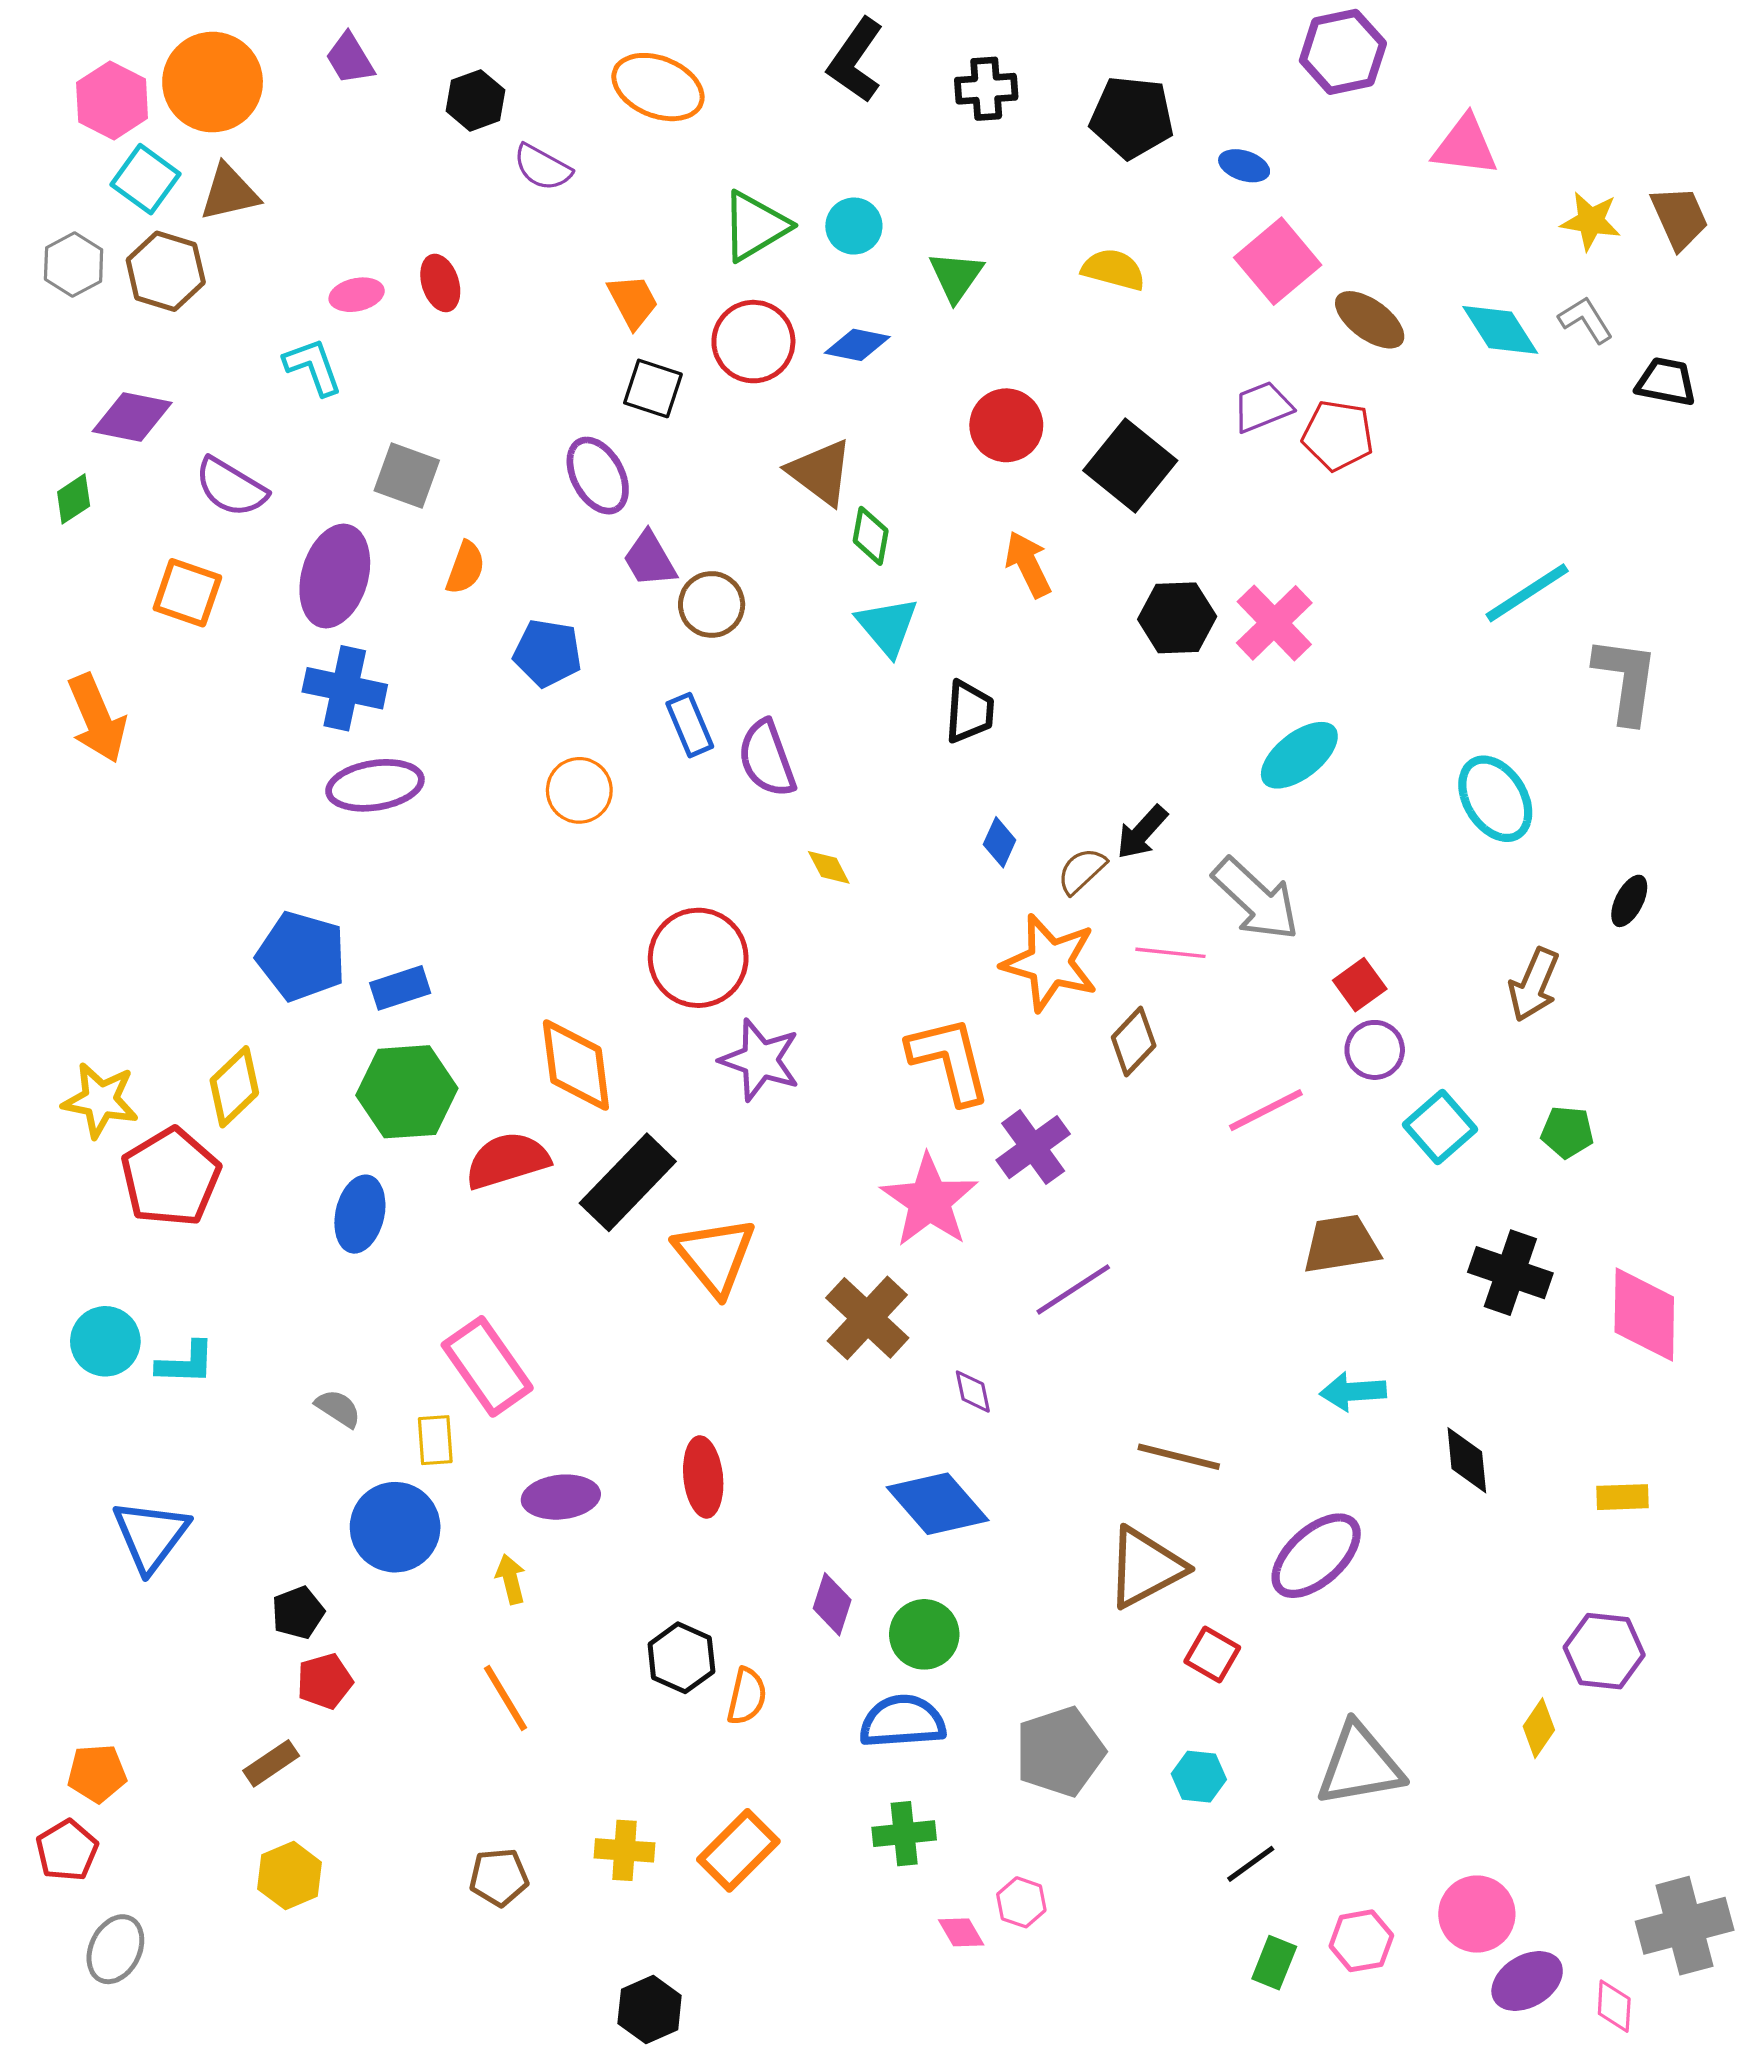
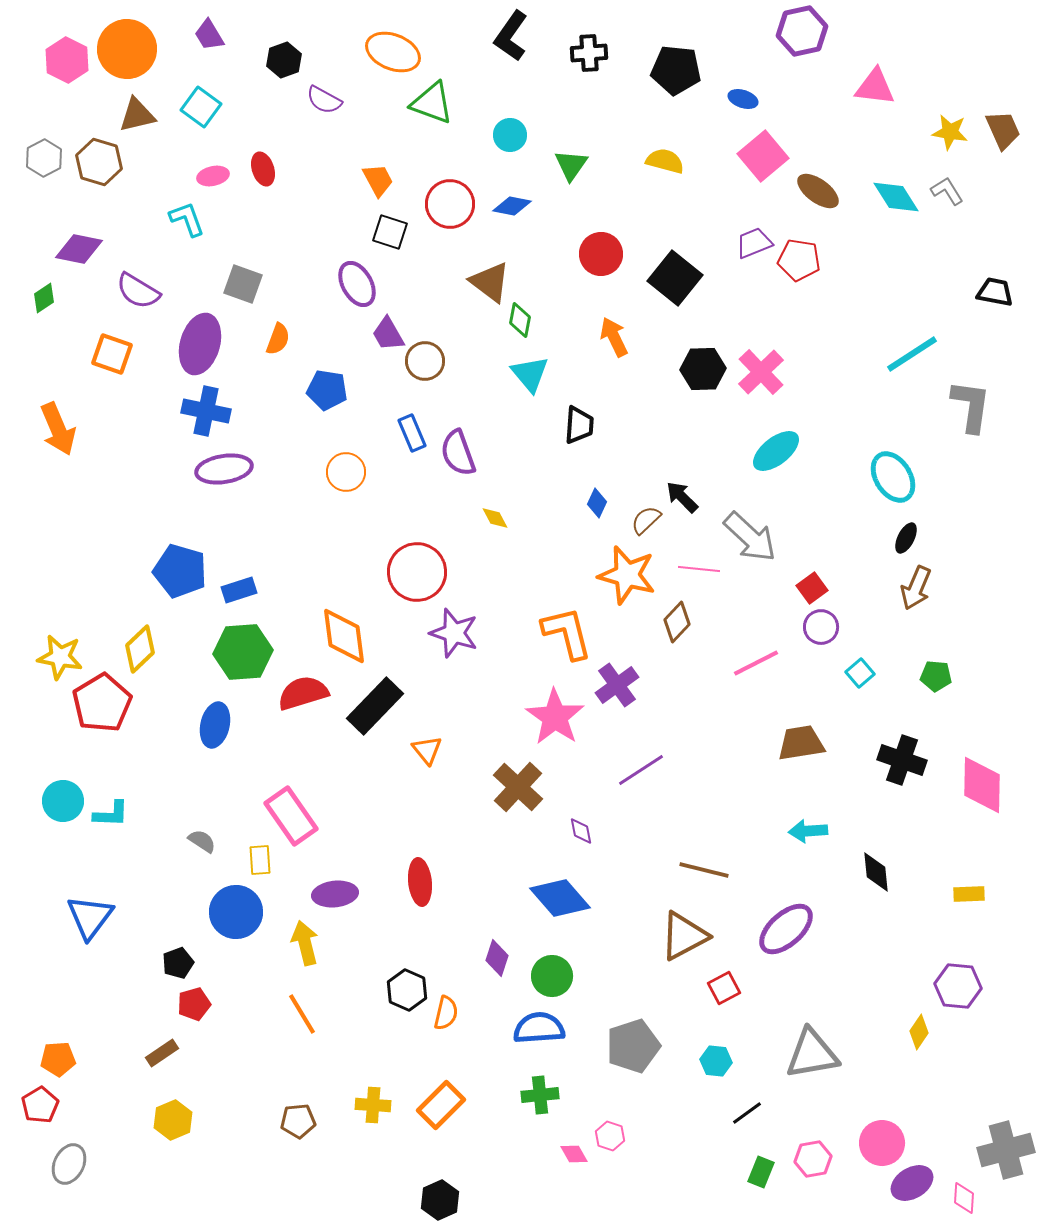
cyan square: (146, 179) -> (201, 107), moved
green triangle: (755, 226) -> (432, 103), moved, turned 51
black trapezoid: (1666, 382) -> (995, 292), moved
black arrow: (1142, 832) -> (682, 497), turned 93
black ellipse: (1629, 901) -> (906, 538), moved
cyan square: (1440, 1127) -> (860, 673), size x0.7
orange triangle: (715, 1256) -> (427, 750), size x0.6
yellow arrow: (511, 1579) -> (305, 943), size x1.5
red square: (1212, 1654) -> (724, 988), turned 32
black hexagon: (650, 2009) -> (440, 1200), moved

